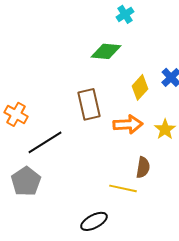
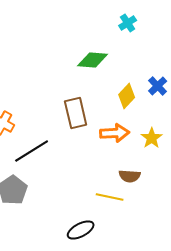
cyan cross: (125, 14) -> (128, 23), moved
brown semicircle: (143, 167) -> (130, 176), turned 85

